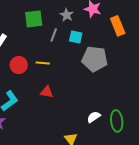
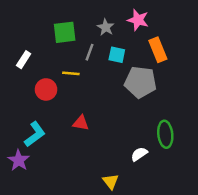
orange rectangle: (118, 26) -> (158, 50), moved
yellow line: (43, 63) -> (71, 73), moved
green ellipse: (117, 121) -> (165, 134), moved

